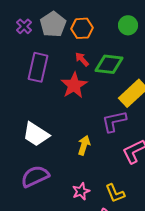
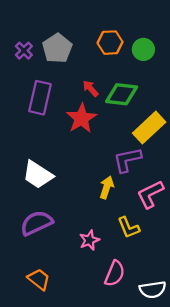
orange hexagon: (82, 28) -> (110, 43), moved
yellow arrow: (84, 145) -> (107, 187), moved
yellow L-shape: (115, 193) -> (128, 228), moved

